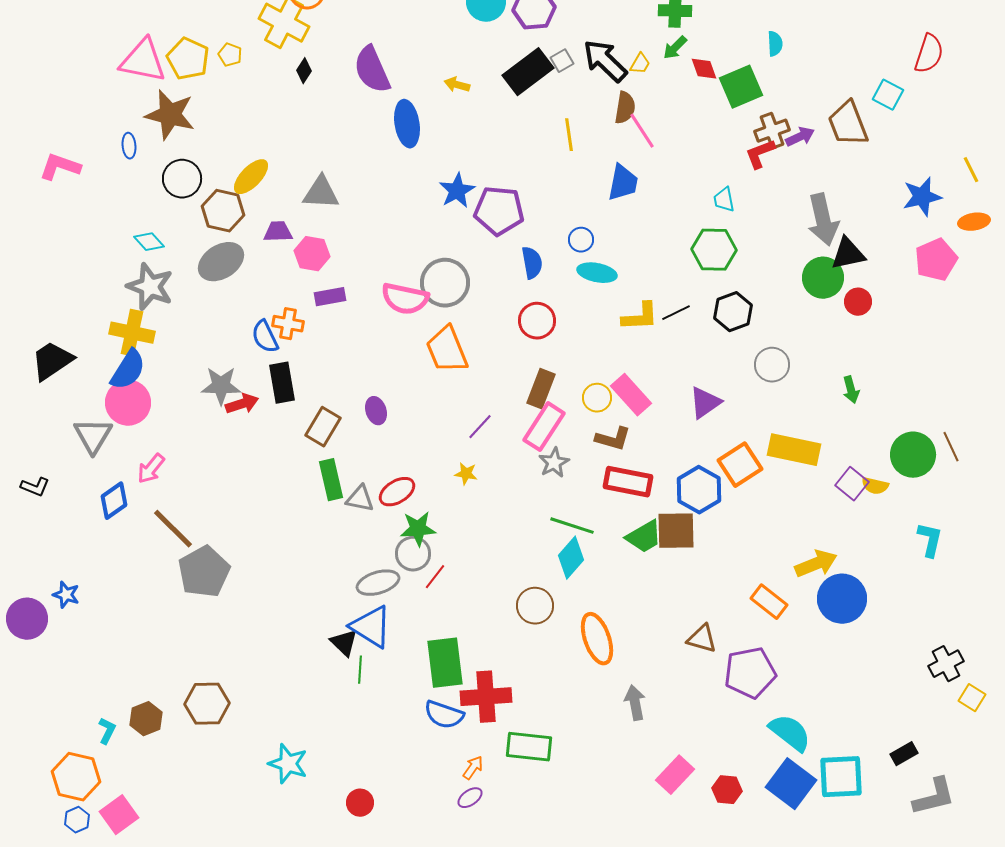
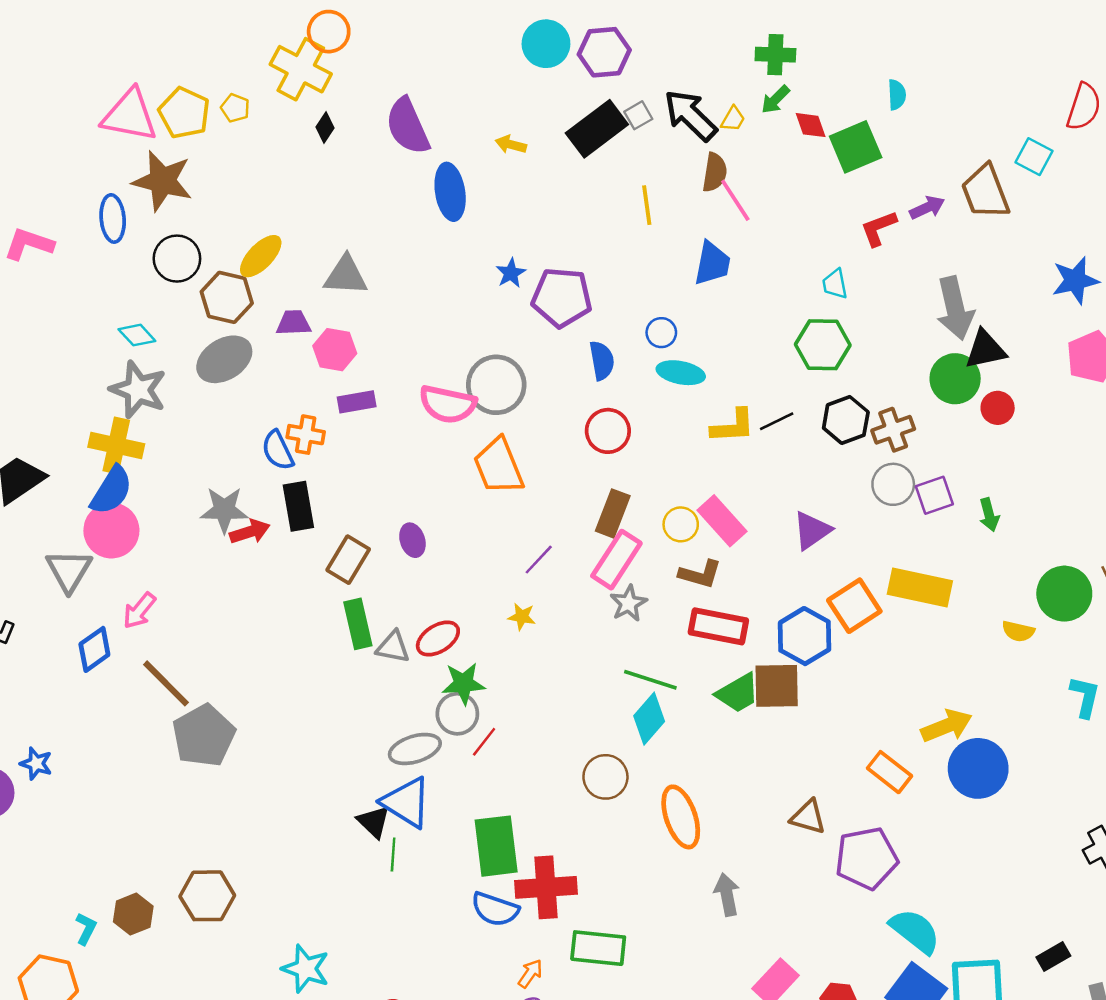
brown cross: (772, 131) -> (893, 430), moved
blue ellipse: (129, 146) -> (113, 218), size x1.5
blue star: (457, 191) -> (511, 273), size x0.7
purple square: (852, 484) -> (934, 495), moved, turned 32

